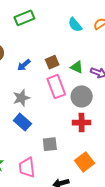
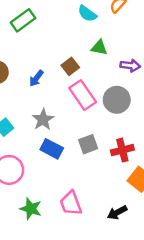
green triangle: (77, 67) -> (99, 48), moved
red cross: (82, 123) -> (122, 150), moved
gray square: (50, 144) -> (88, 144), moved

